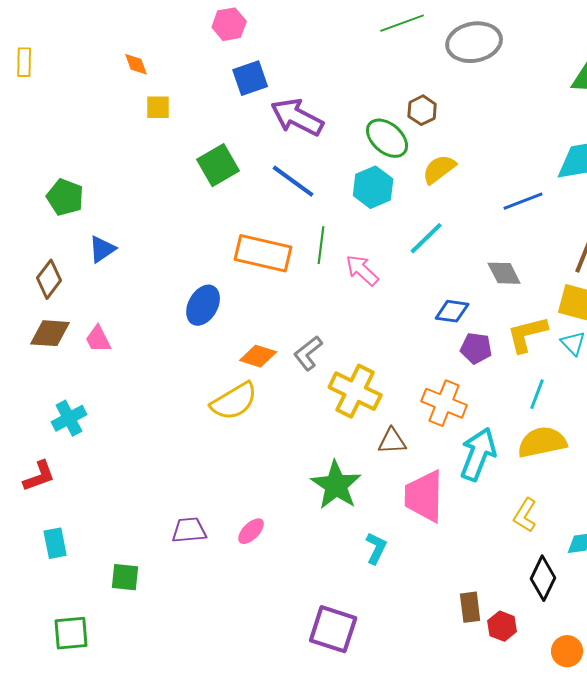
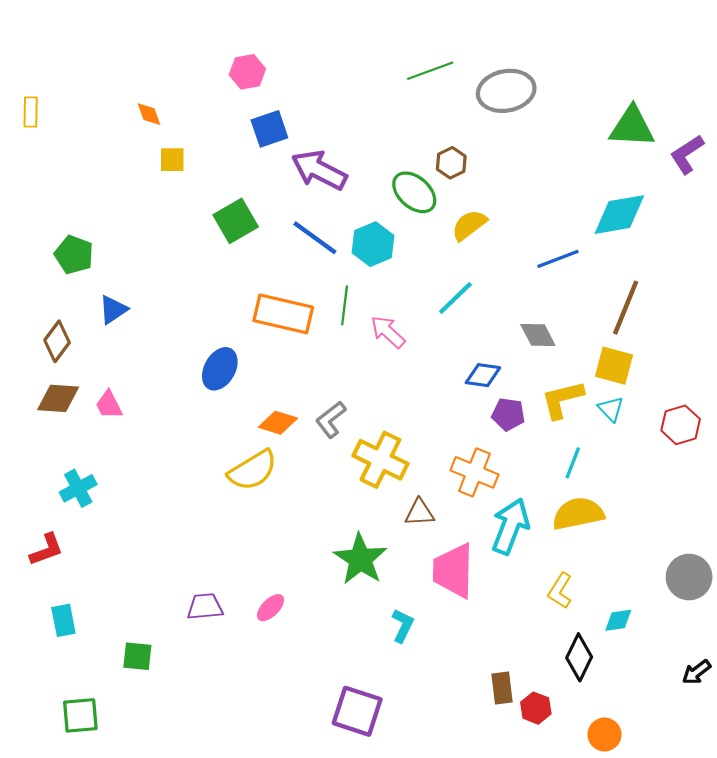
cyan hexagon: (373, 187) -> (373, 244), moved

